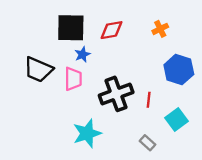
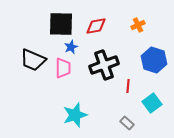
black cross: (116, 94) -> (104, 65), moved

